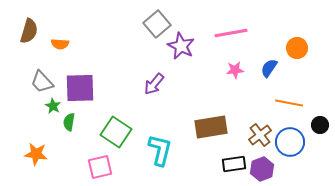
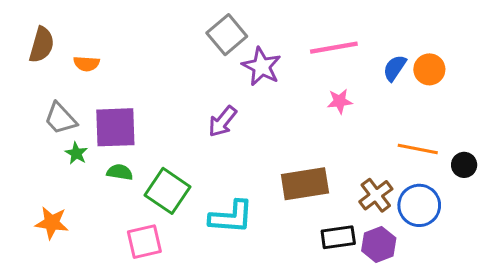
blue semicircle: (269, 68) -> (395, 68), moved
green semicircle: (69, 122) -> (120, 172), moved, turned 90
black circle: (320, 125) -> (464, 165), moved
cyan L-shape: (160, 150) -> (231, 217), turned 80

